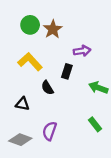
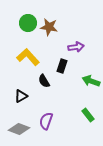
brown star: (53, 29) -> (49, 27), turned -30
black triangle: (22, 104) -> (21, 96), turned -40

